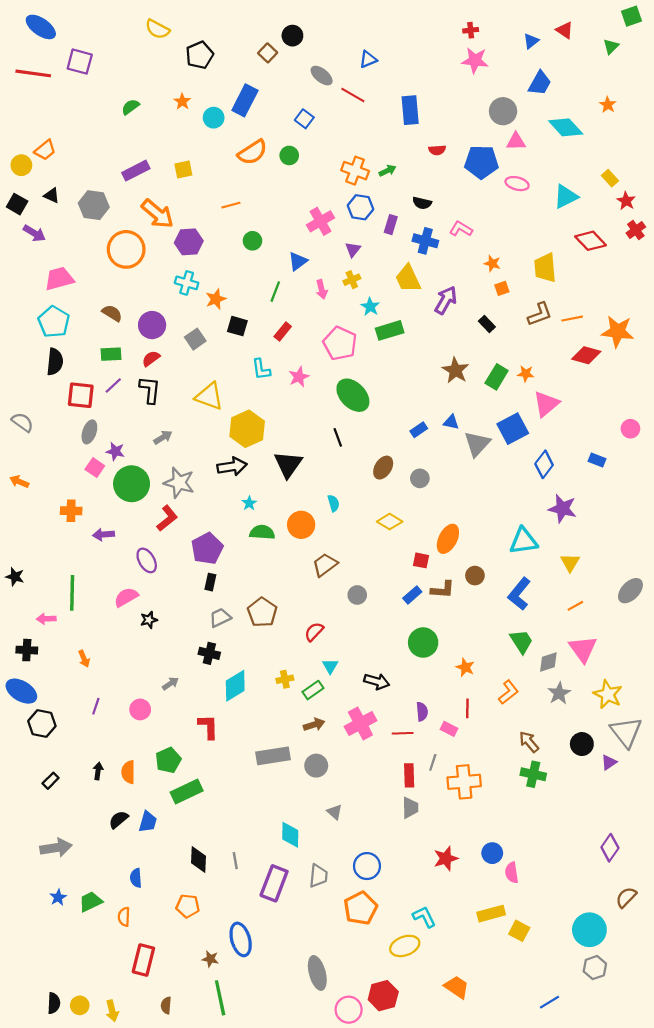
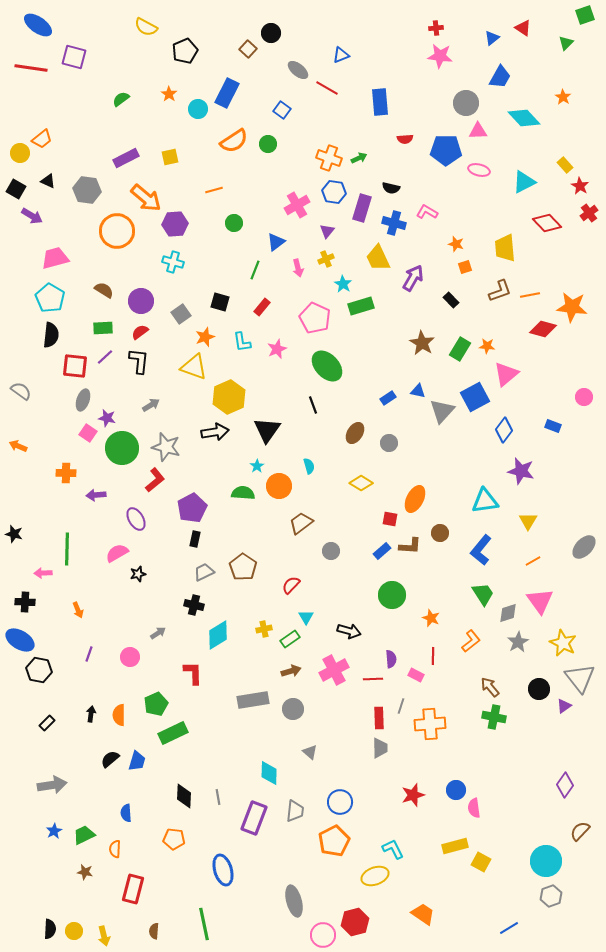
purple rectangle: (391, 225) -> (362, 208), size x1.5
orange star: (216, 299) -> (205, 337), moved
cyan star: (249, 503) -> (257, 466), moved
brown star: (210, 959) -> (85, 872), moved

